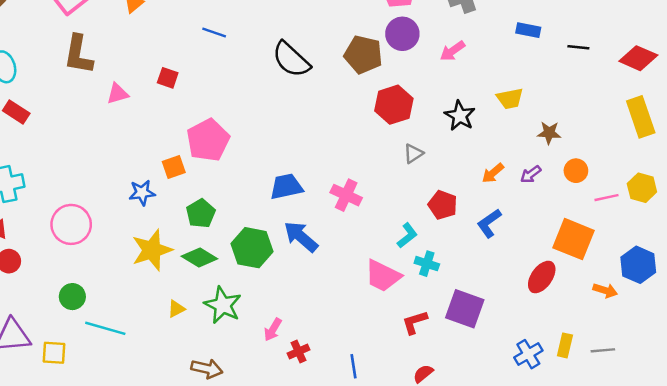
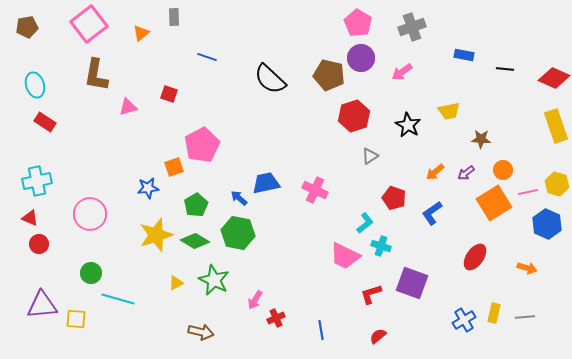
blue arrow: (301, 237) -> (239, 198), moved, size x0.6
orange square: (573, 239) -> (494, 203), moved, turned 36
blue hexagon: (638, 265) -> (547, 224), moved

